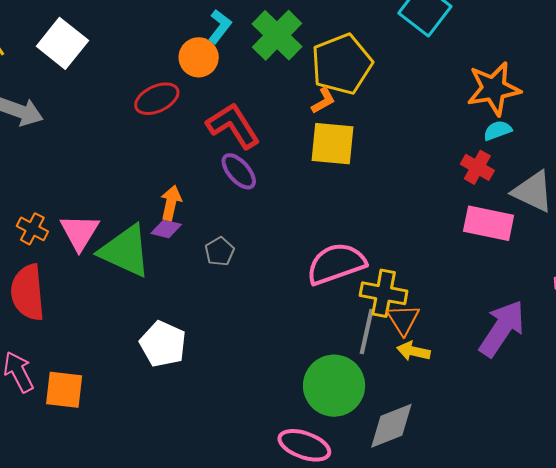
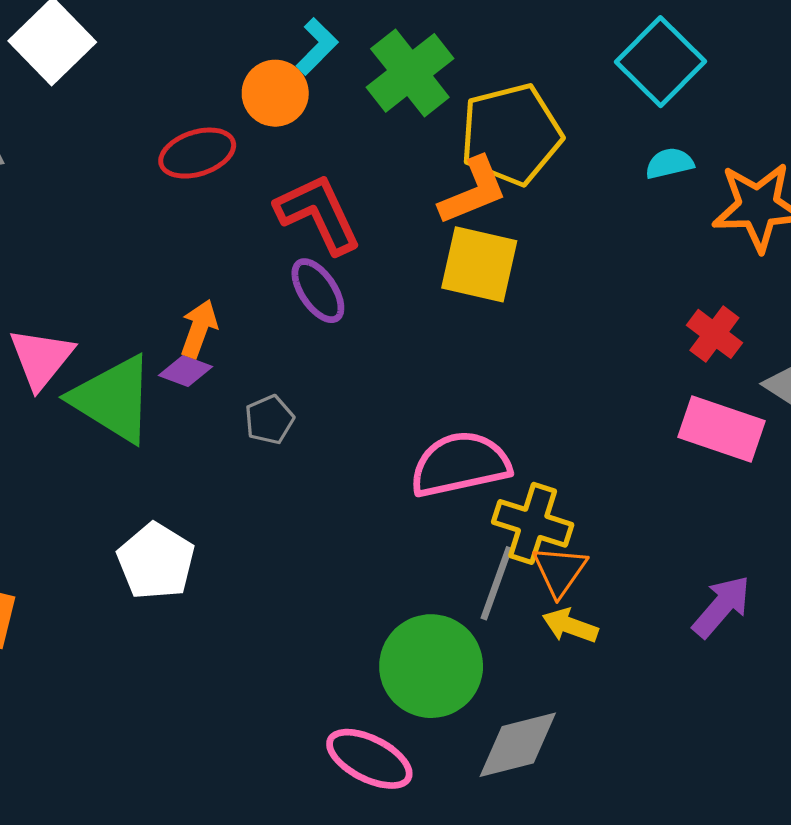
orange L-shape: (323, 101) -> (473, 191), size x1.6
cyan semicircle: (498, 130) -> (669, 163), moved
purple arrow: (502, 328) -> (722, 606), size x0.7

